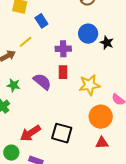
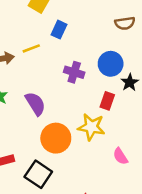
blue rectangle: (41, 21) -> (59, 30), turned 40
red rectangle: (63, 72) -> (107, 101), moved
orange circle: (101, 117) -> (56, 138), moved

